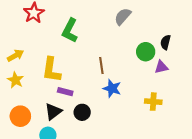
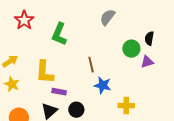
yellow cross: (153, 102) -> (126, 106), moved

